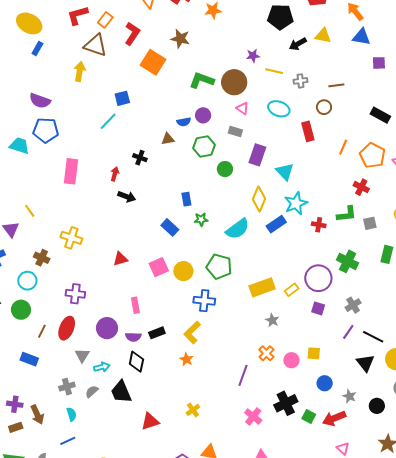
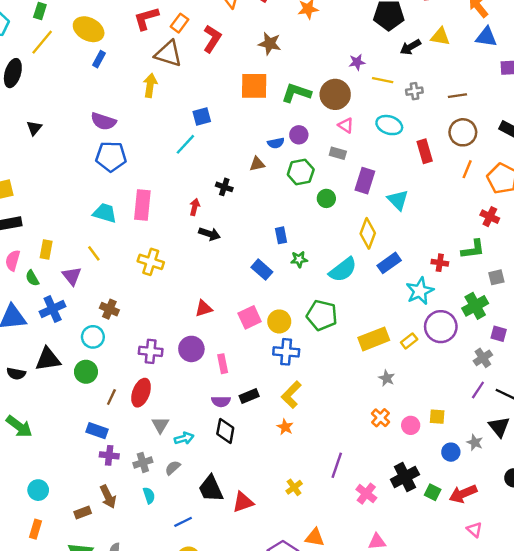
orange square: (153, 62) -> (254, 86), moved, turned -30
brown circle: (324, 107) -> (463, 132), moved, size x1.5
cyan trapezoid: (19, 146) -> (105, 213), moved
cyan star: (296, 203) -> (420, 291), moved
gray square: (370, 223) -> (496, 277), moved
yellow cross: (71, 238) -> (151, 262), moved
green cross: (348, 261) -> (475, 306), turned 35
blue cross: (204, 301) -> (286, 352), moved
purple square: (318, 308) -> (499, 334), moved
purple circle: (107, 328) -> (191, 349), moved
purple line: (243, 375) -> (337, 465), moved
black trapezoid: (121, 392) -> (211, 489), moved
gray star: (349, 396) -> (475, 442), moved
purple cross: (15, 404) -> (109, 455), moved
blue line: (68, 441) -> (183, 522), moved

